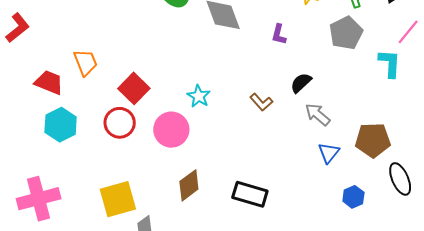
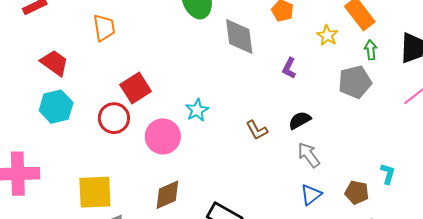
orange trapezoid: (86, 62) -> (104, 28), moved
cyan L-shape: (390, 63) -> (388, 174), moved, size x0.7
brown pentagon: (373, 140) -> (357, 192), size x0.7

